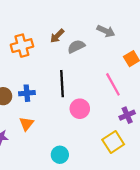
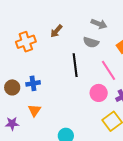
gray semicircle: (76, 46) -> (91, 42), moved, turned -133
black line: (62, 84) -> (75, 65), moved
pink circle: (80, 109) -> (99, 93), moved

